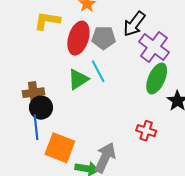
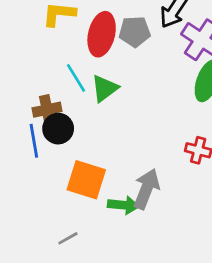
cyan line: (98, 71) -> (76, 78), moved
blue line: (36, 127) -> (34, 141), moved

